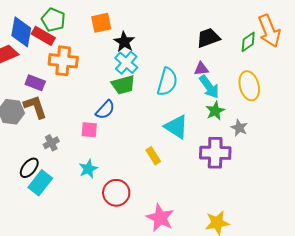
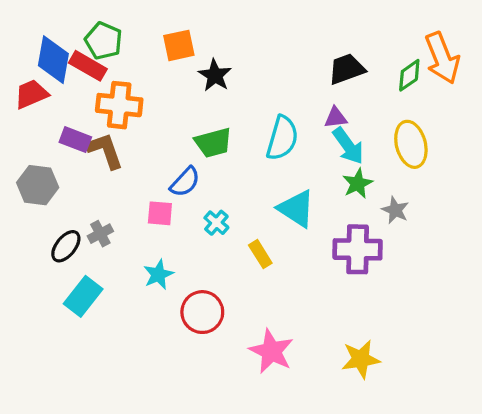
cyan cross: (126, 63) -> (216, 223), moved, size x0.7
brown L-shape: (35, 107) -> (105, 151), moved
black ellipse: (29, 168) -> (66, 246), moved

